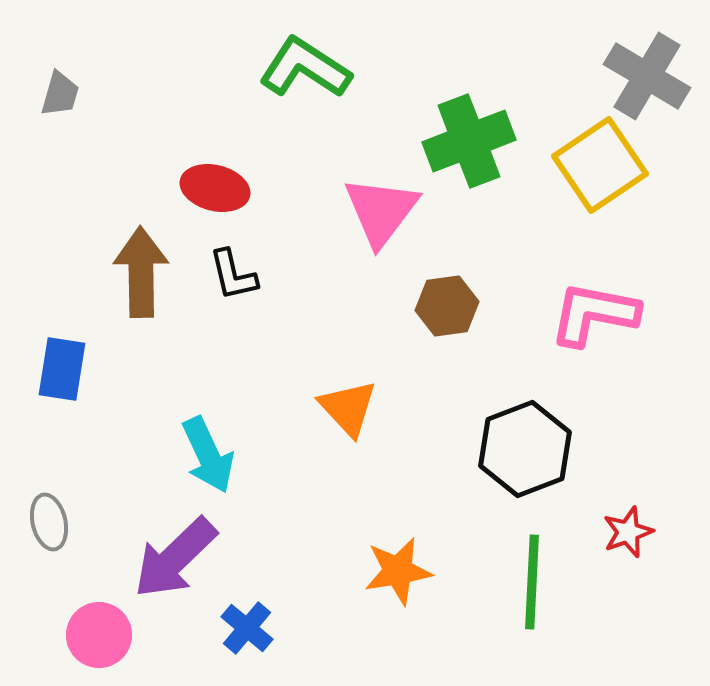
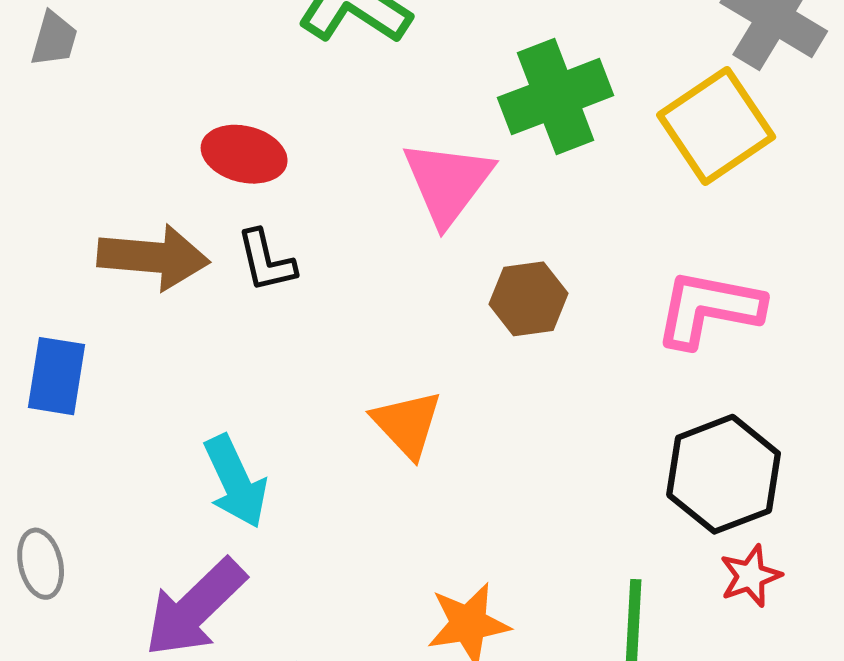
brown arrow: (141, 272) -> (153, 257), turned 96
black hexagon: (525, 449) -> (724, 474), moved

